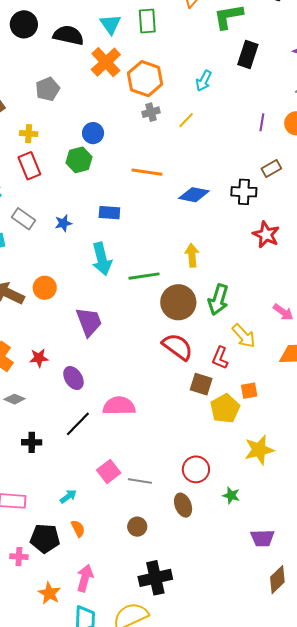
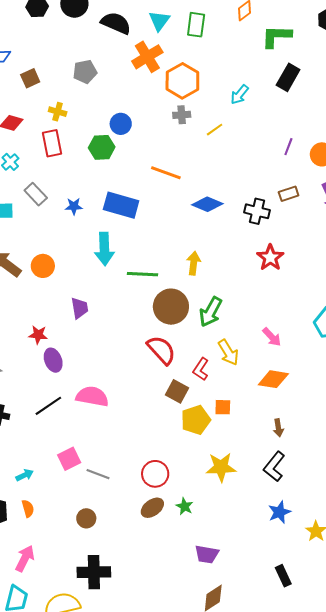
blue rectangle: (109, 213) -> (121, 205), size x1.6
purple trapezoid: (89, 322) -> (79, 308), size x0.7
red star: (39, 358) -> (38, 335), moved
brown ellipse: (183, 505) -> (152, 508), moved, turned 65

